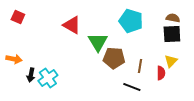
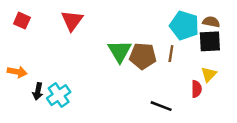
cyan pentagon: (131, 21) -> (184, 25), moved
red triangle: (72, 25) -> (72, 21), moved, turned 36
brown pentagon: (114, 58) -> (143, 56), moved
brown line: (140, 66) -> (171, 54), moved

